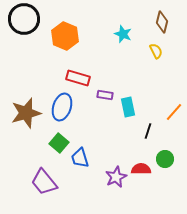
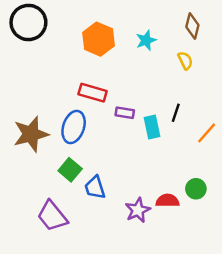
cyan star: (123, 34) -> (146, 40), turned 30
orange hexagon: (65, 36) -> (99, 39), moved
black line: (148, 131) -> (176, 113), moved

